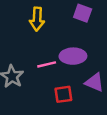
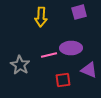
purple square: (83, 13) -> (79, 12), turned -35

